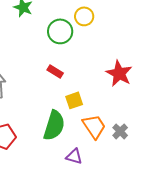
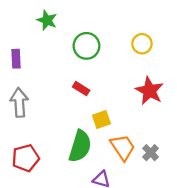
yellow circle: (84, 16) -> (142, 44), moved

